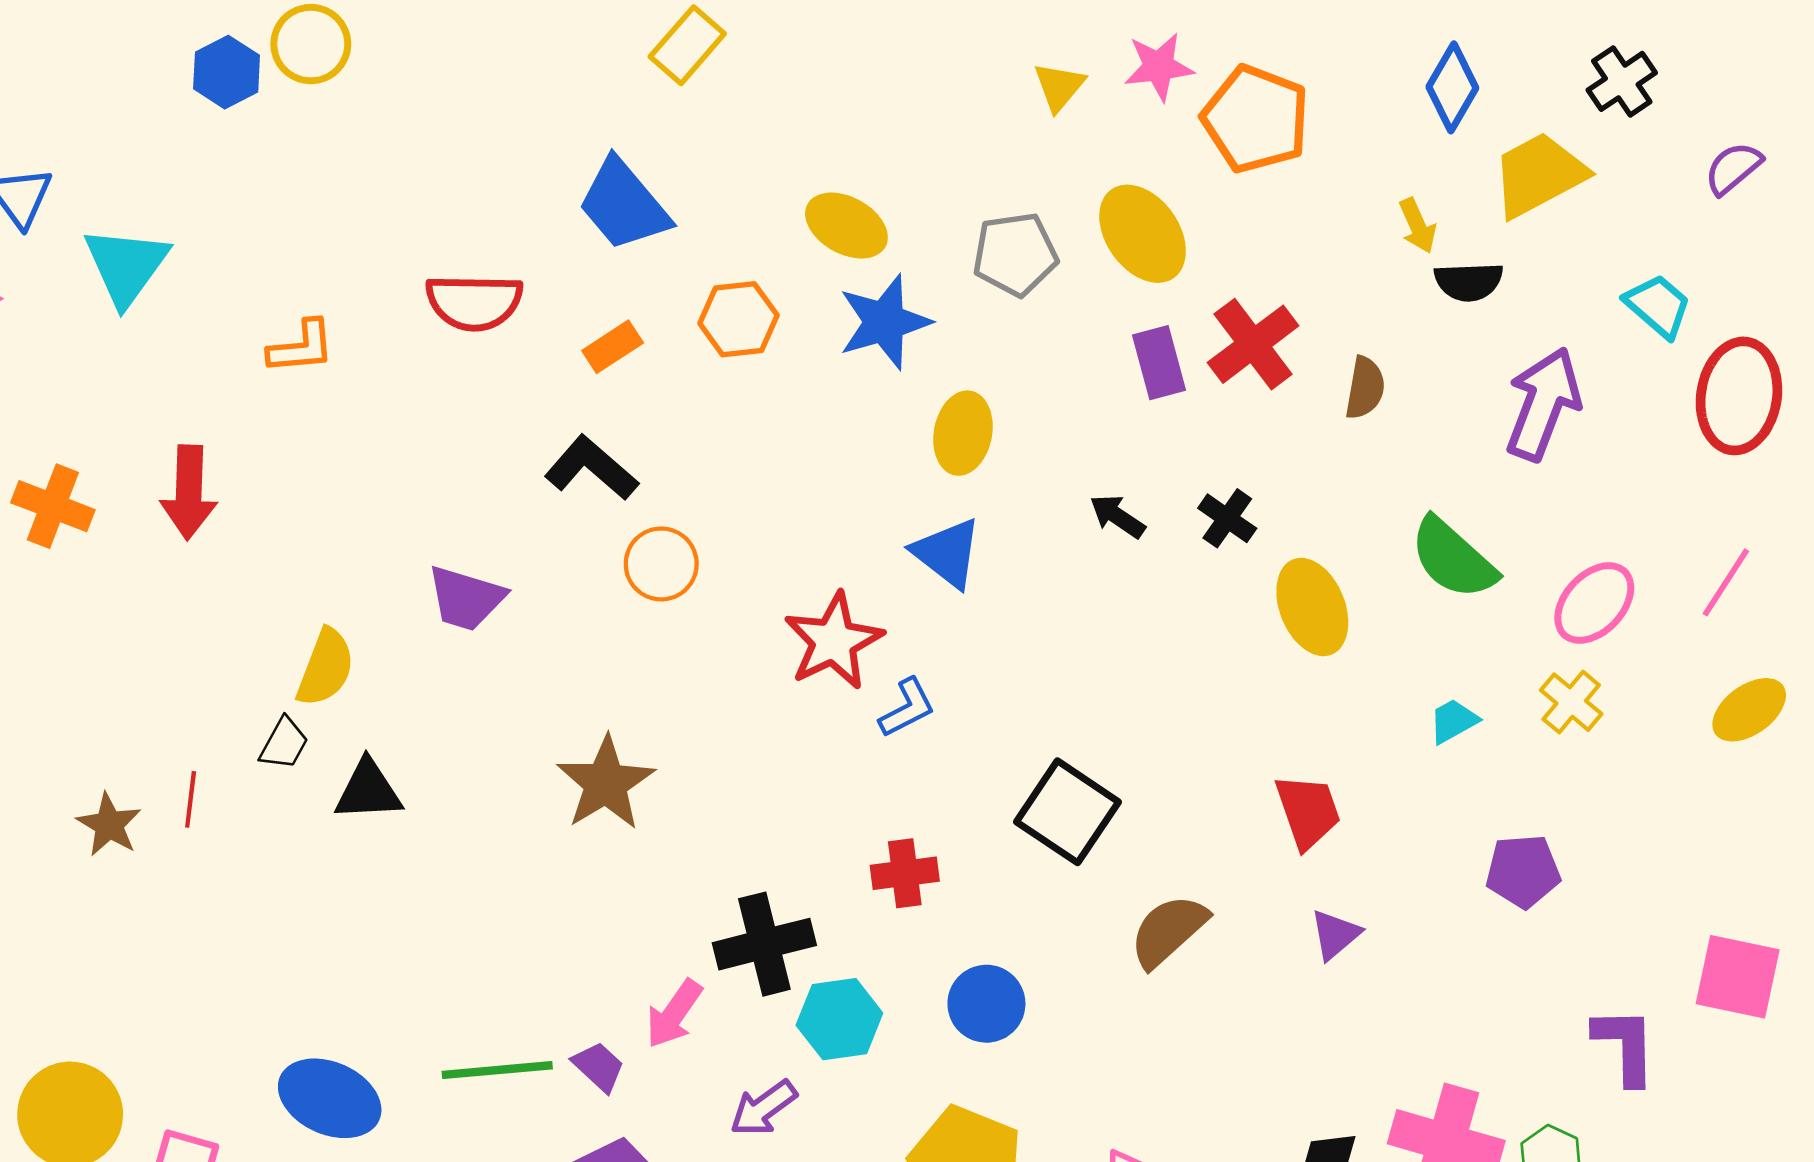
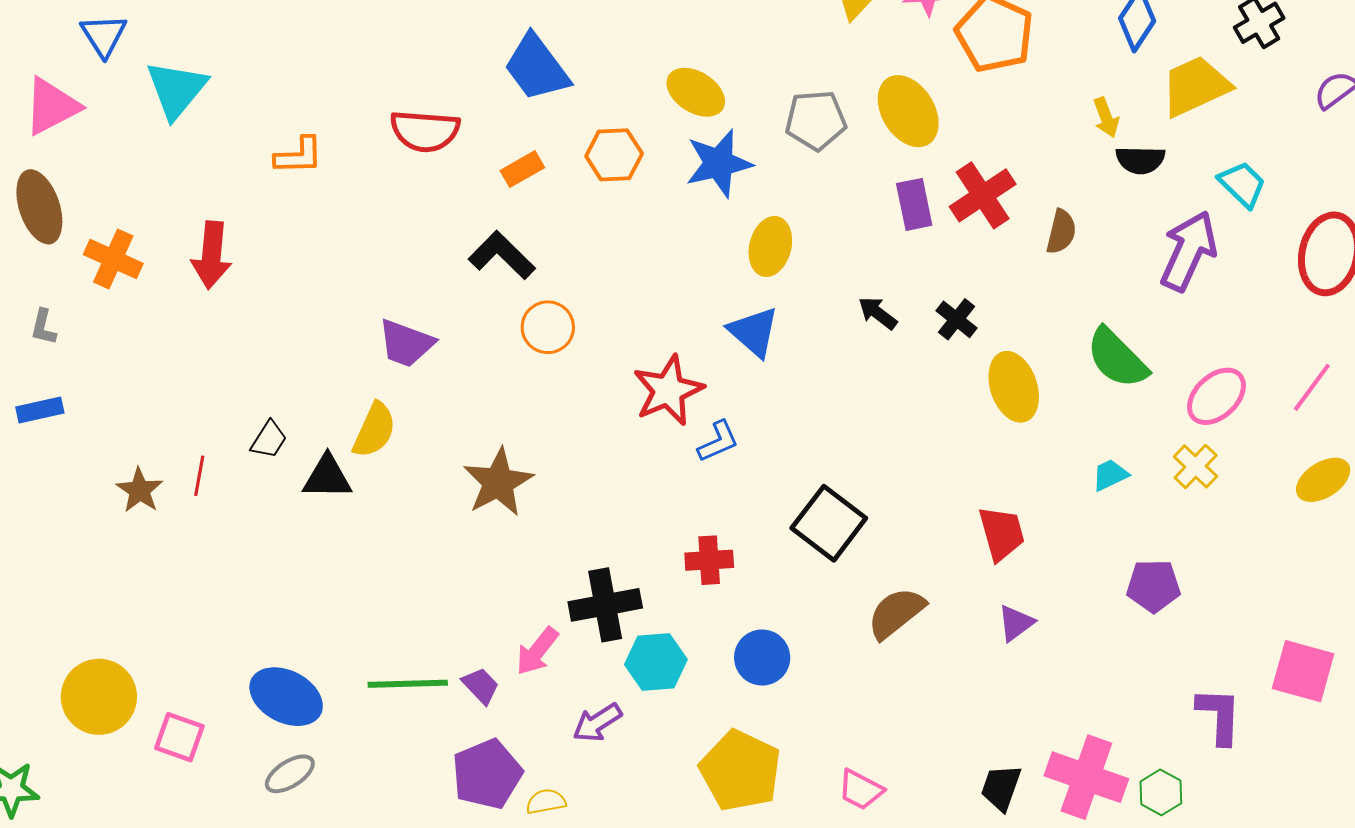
cyan trapezoid: (1658, 306) -> (1242, 184), moved
yellow semicircle: (326, 668) -> (374, 430), moved

